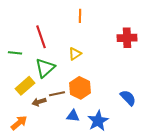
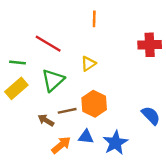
red line: (41, 37) -> (48, 44), turned -40
yellow rectangle: (25, 86) -> (16, 88), moved
brown arrow: (39, 102) -> (46, 120), turned 48
orange arrow: (19, 123) -> (61, 145), moved

